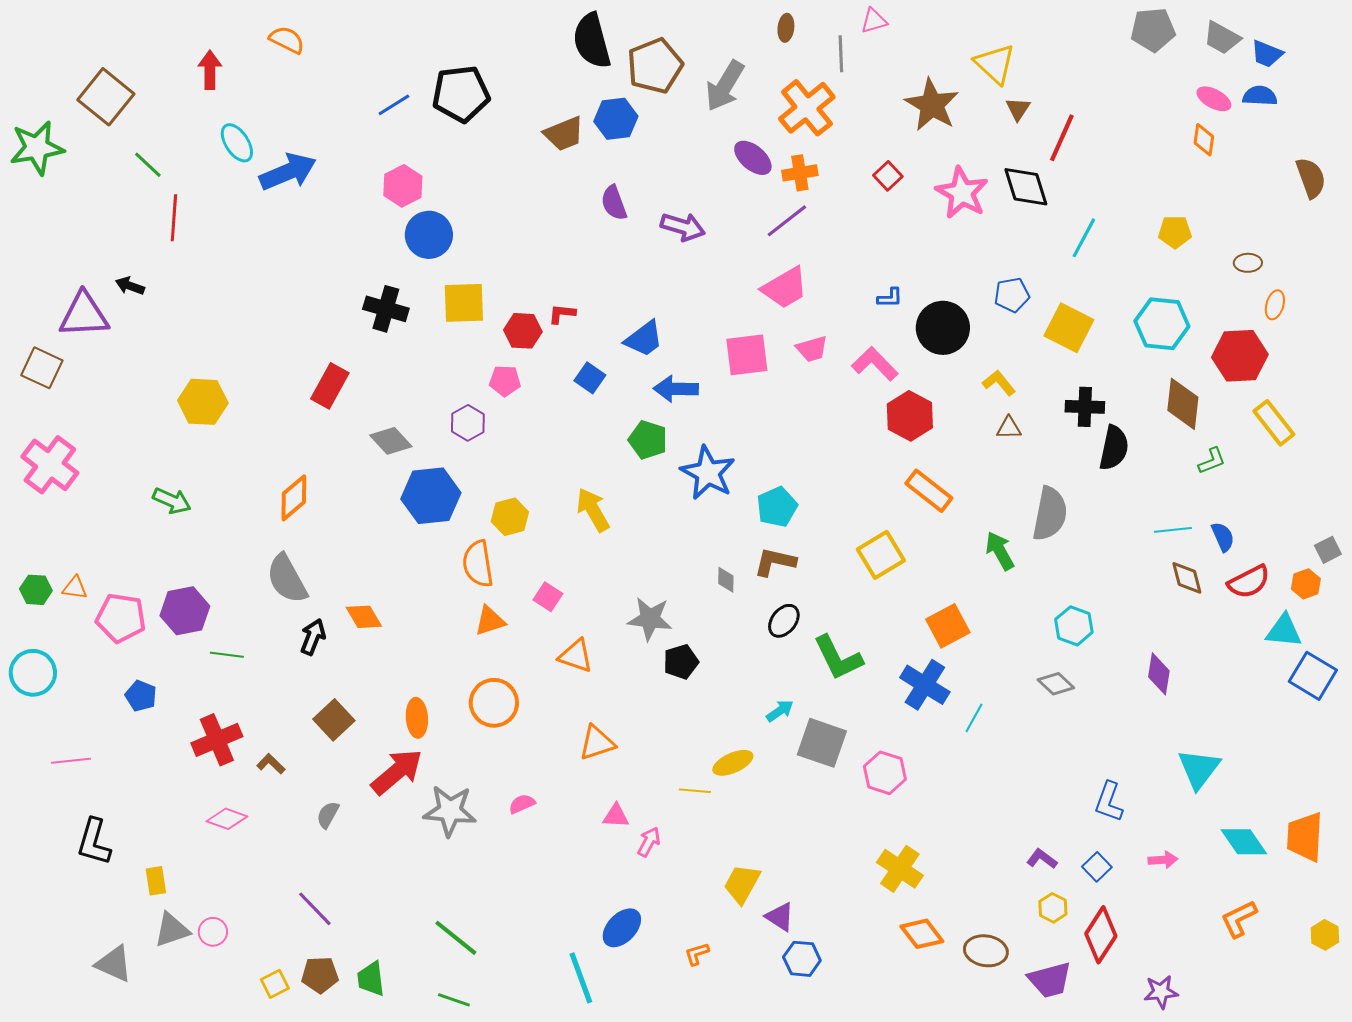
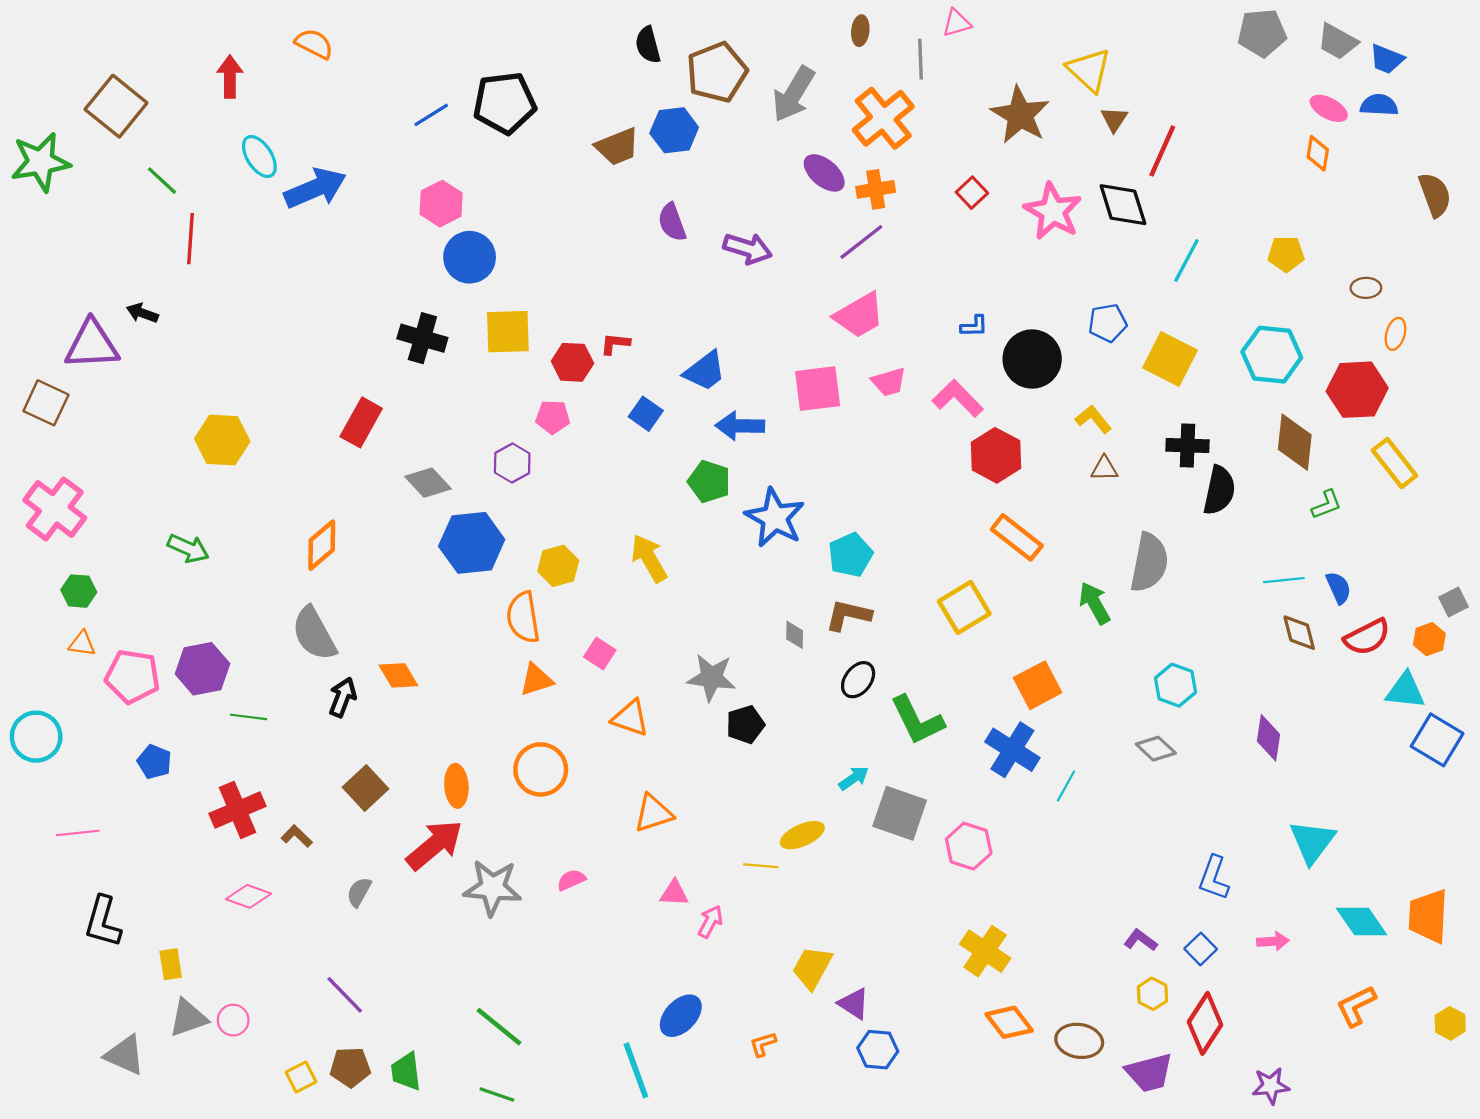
black semicircle: (592, 41) -> (648, 45), size x0.6
green hexagon: (36, 590) -> (79, 591), moved

